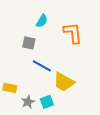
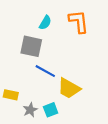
orange L-shape: (73, 33) -> (79, 22), moved
gray square: (29, 43) -> (31, 46), size x1.5

